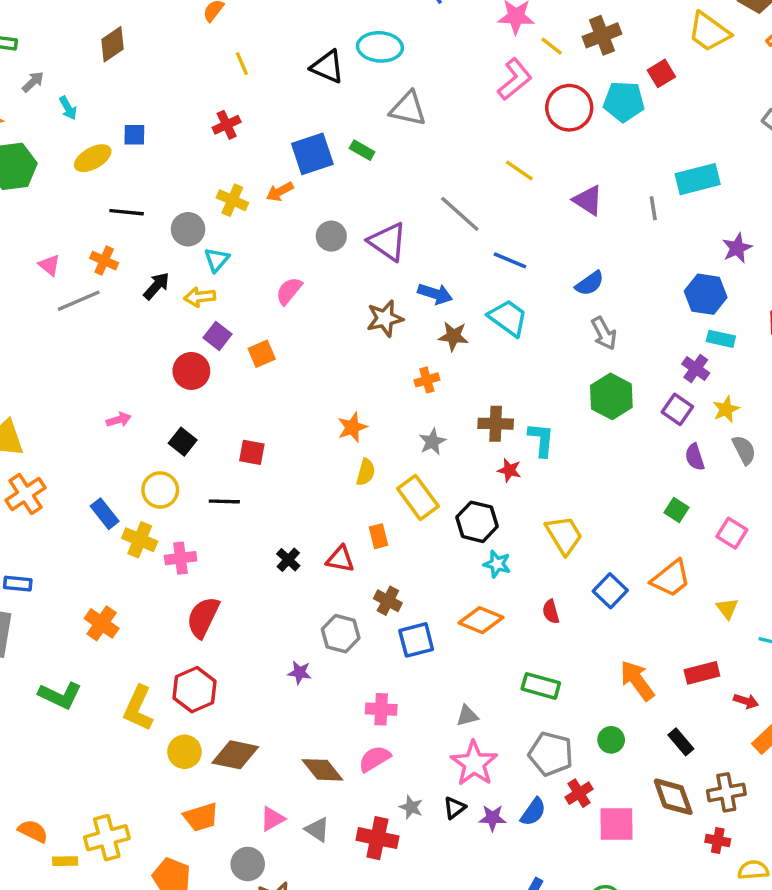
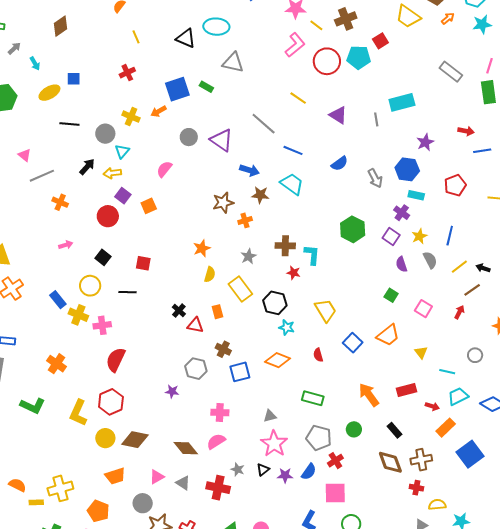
orange cross: (104, 261) -> (60, 202), moved
brown star: (385, 318) -> (223, 203), moved
gray arrow: (604, 333) -> (375, 178), moved
black cross: (288, 560) -> (179, 311), moved
pink square: (616, 824) -> (335, 493), moved

